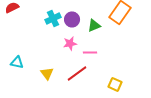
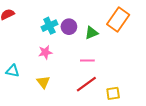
pink star: (70, 43) -> (45, 52), moved
red line: (77, 73) -> (86, 84), moved
yellow square: (115, 84) -> (113, 93), turned -32

